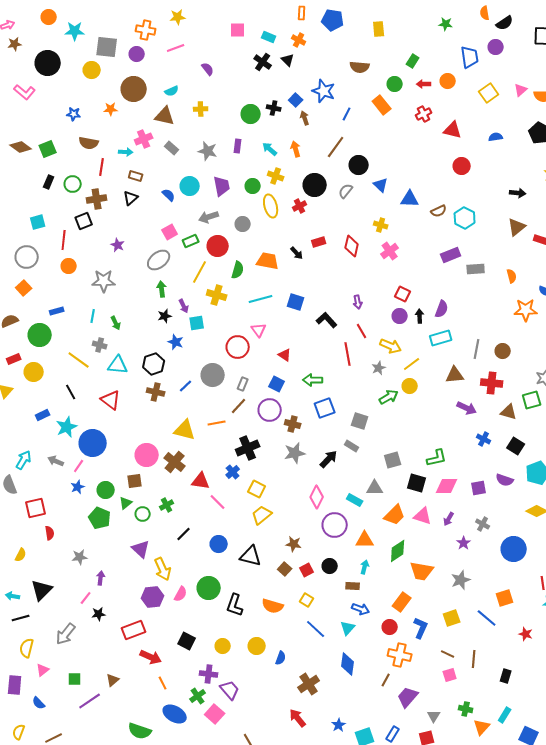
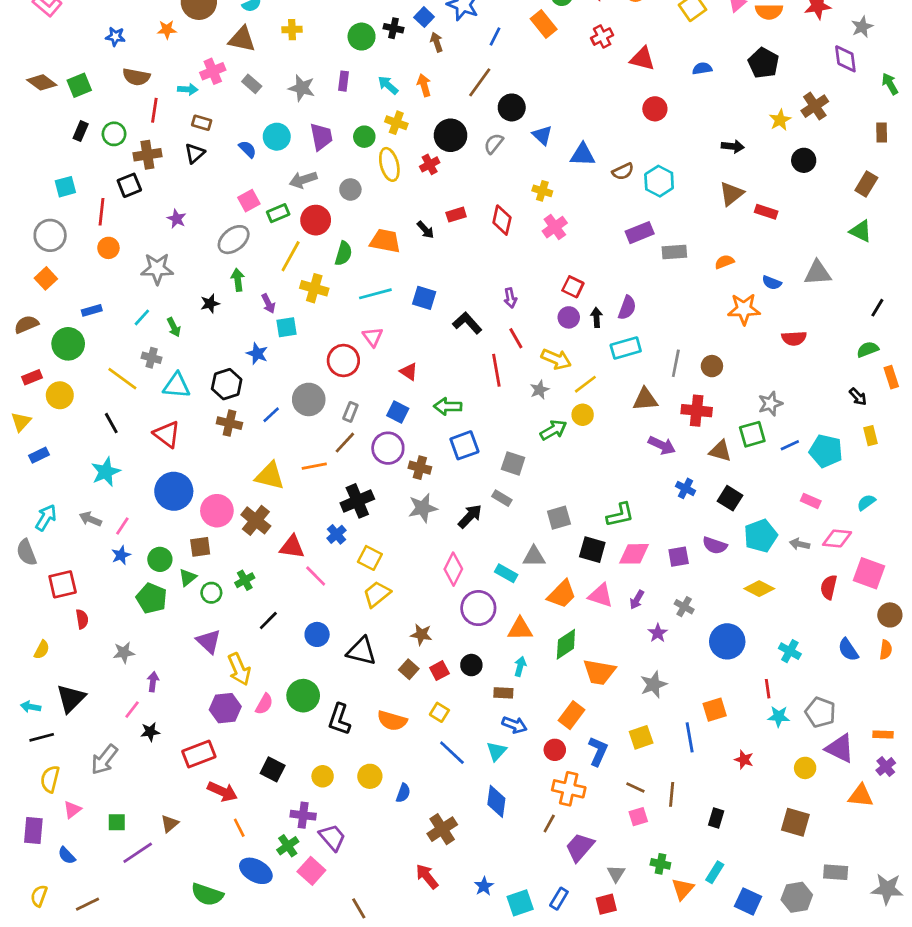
orange semicircle: (512, 276) -> (724, 262), turned -96
cyan line: (93, 316) -> (142, 317), turned 32
black star: (165, 316) -> (210, 304), moved
blue rectangle: (43, 415) -> (39, 455), moved
blue circle: (93, 443) -> (174, 491), moved
blue line: (487, 618) -> (690, 737), turned 40

